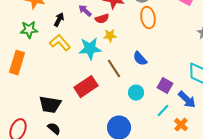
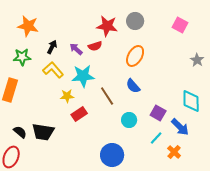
purple arrow: (85, 11) -> (76, 49), moved
orange ellipse: (148, 18) -> (135, 56), moved, turned 40
yellow star: (110, 36) -> (67, 96), moved
red rectangle: (86, 87) -> (79, 114), size x0.7
black semicircle: (54, 129) -> (20, 132), moved

